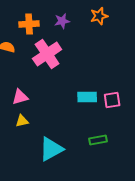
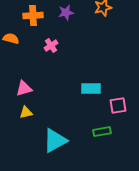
pink cross: (47, 54) -> (51, 46), size x0.5
pink square: (112, 100) -> (118, 106), moved

